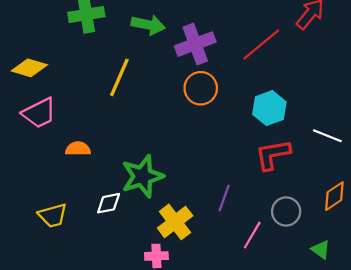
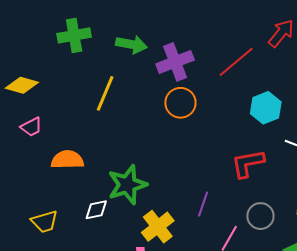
cyan hexagon: (269, 108) -> (266, 108), moved
pink trapezoid: (39, 113) -> (31, 127), size x0.7
orange semicircle: (78, 149) -> (67, 160), size x1.4

